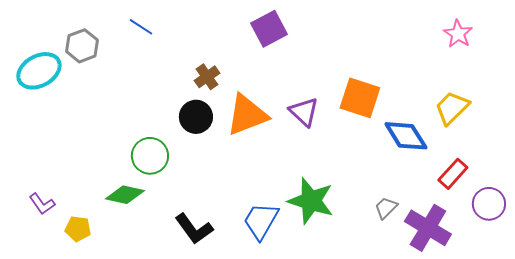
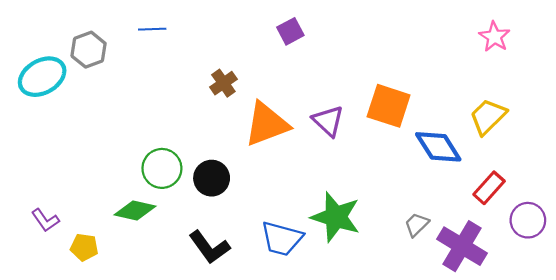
blue line: (141, 27) -> (152, 29), turned -35
purple square: (269, 29) -> (290, 31), size x0.7
black circle: (196, 117) -> (212, 178), moved
blue trapezoid: (261, 221) -> (282, 239), turned -105

